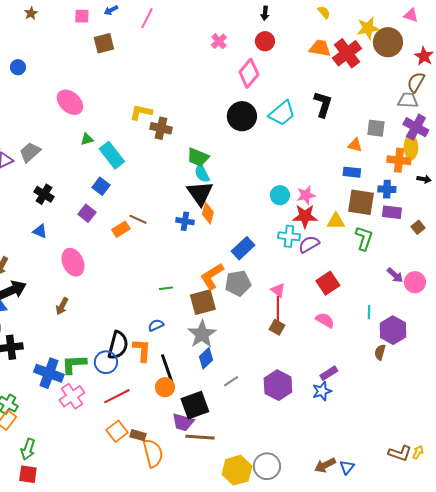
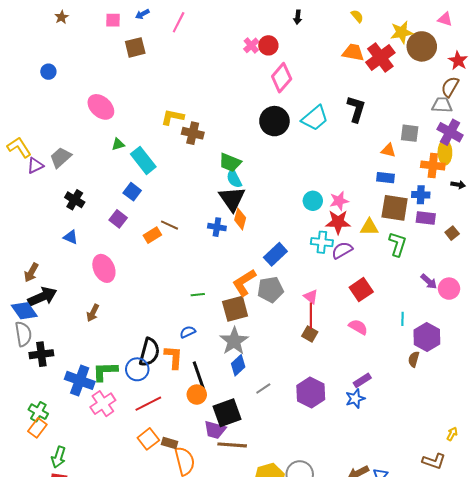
red circle: (265, 41) -> (268, 45), moved
yellow arrow: (418, 452) -> (452, 434), moved

